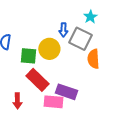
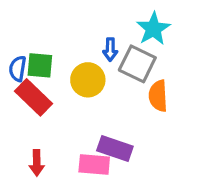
cyan star: (90, 17) -> (153, 29), size x1.5
green square: (28, 56) -> (40, 65), moved
red rectangle: (37, 80) -> (34, 97), moved

